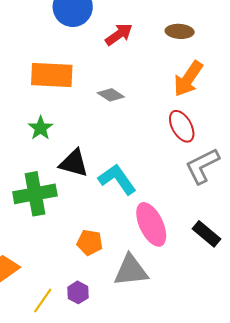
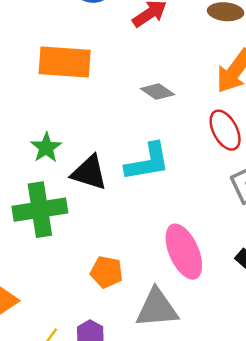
gray diamond: (111, 95) -> (157, 92), moved
green star: (41, 128) -> (46, 148), moved
cyan L-shape: (117, 179) -> (147, 162), moved, turned 114

